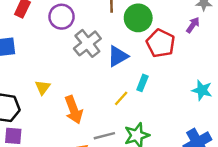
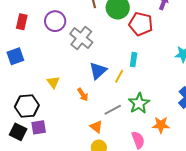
blue triangle: (118, 56) -> (98, 71), moved
orange arrow: (74, 110) -> (83, 95), size x0.6

